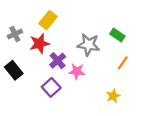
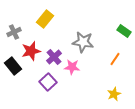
green rectangle: (117, 35) -> (124, 31), moved
red star: (39, 44) -> (31, 51), moved
yellow star: (113, 96) -> (114, 94), moved

